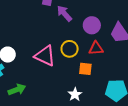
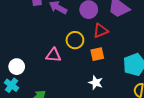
pink triangle: (45, 56) -> (53, 55), size x0.7

